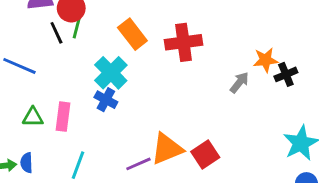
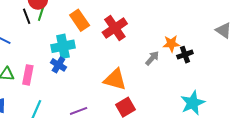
red cross: (184, 42) -> (115, 28), turned -30
cyan cross: (111, 73) -> (63, 46), turned 30
orange triangle: (167, 149) -> (115, 79), moved, turned 35

